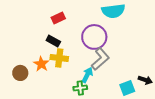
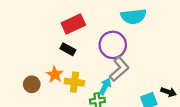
red rectangle: (58, 18) -> (73, 24), size x1.5
yellow cross: (59, 58) -> (74, 82), moved

